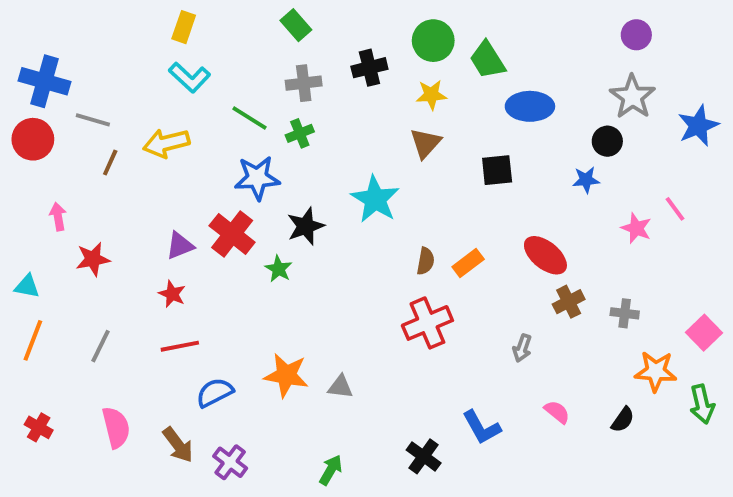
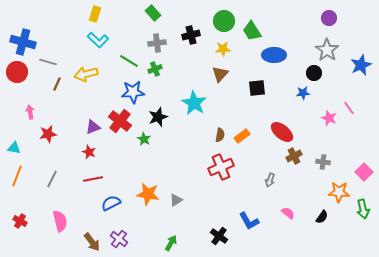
gray triangle: (340, 387) -> (176, 200), turned -40
brown arrow: (178, 445) -> (92, 242), moved

